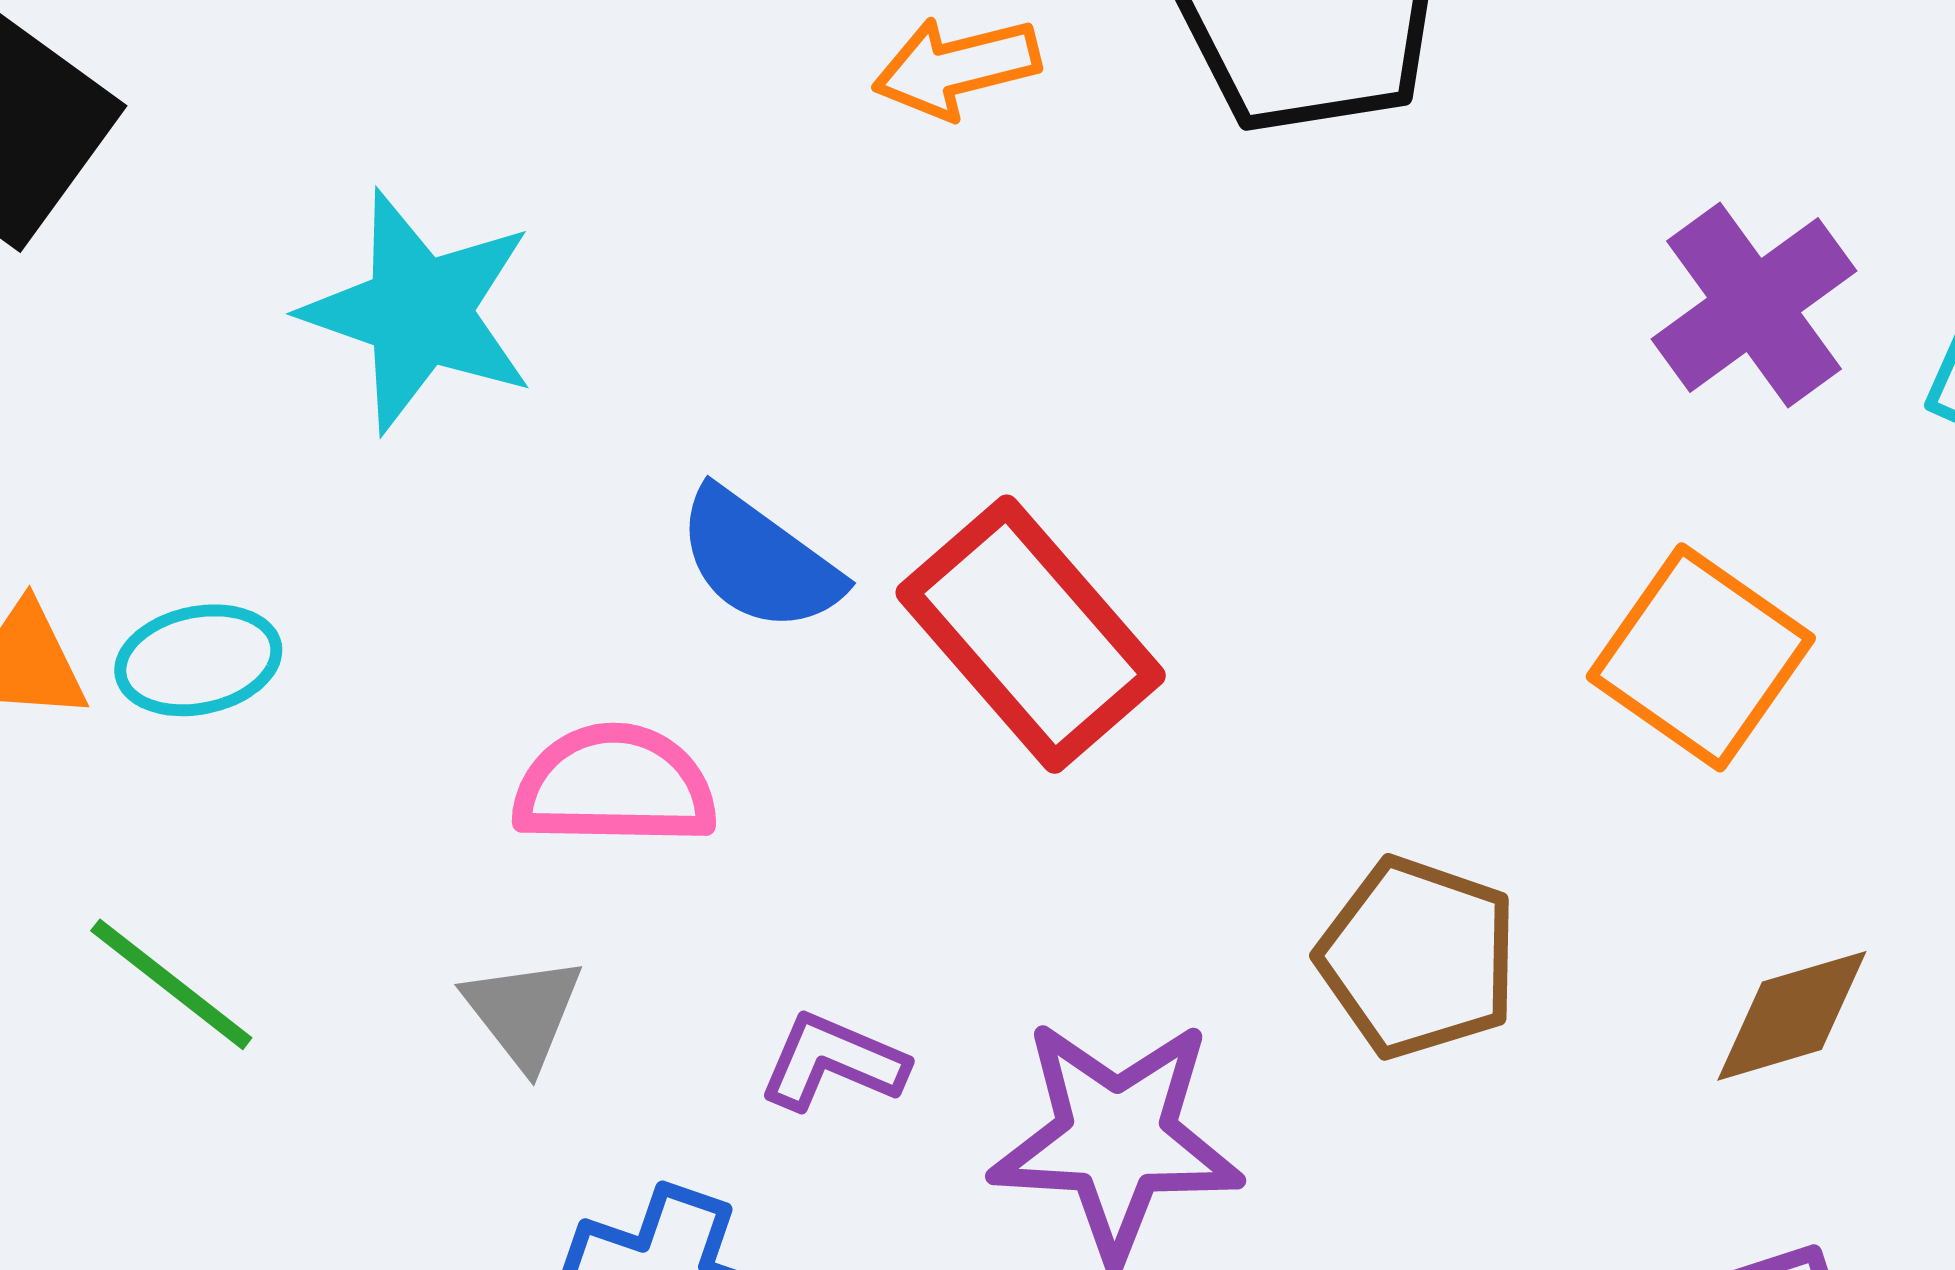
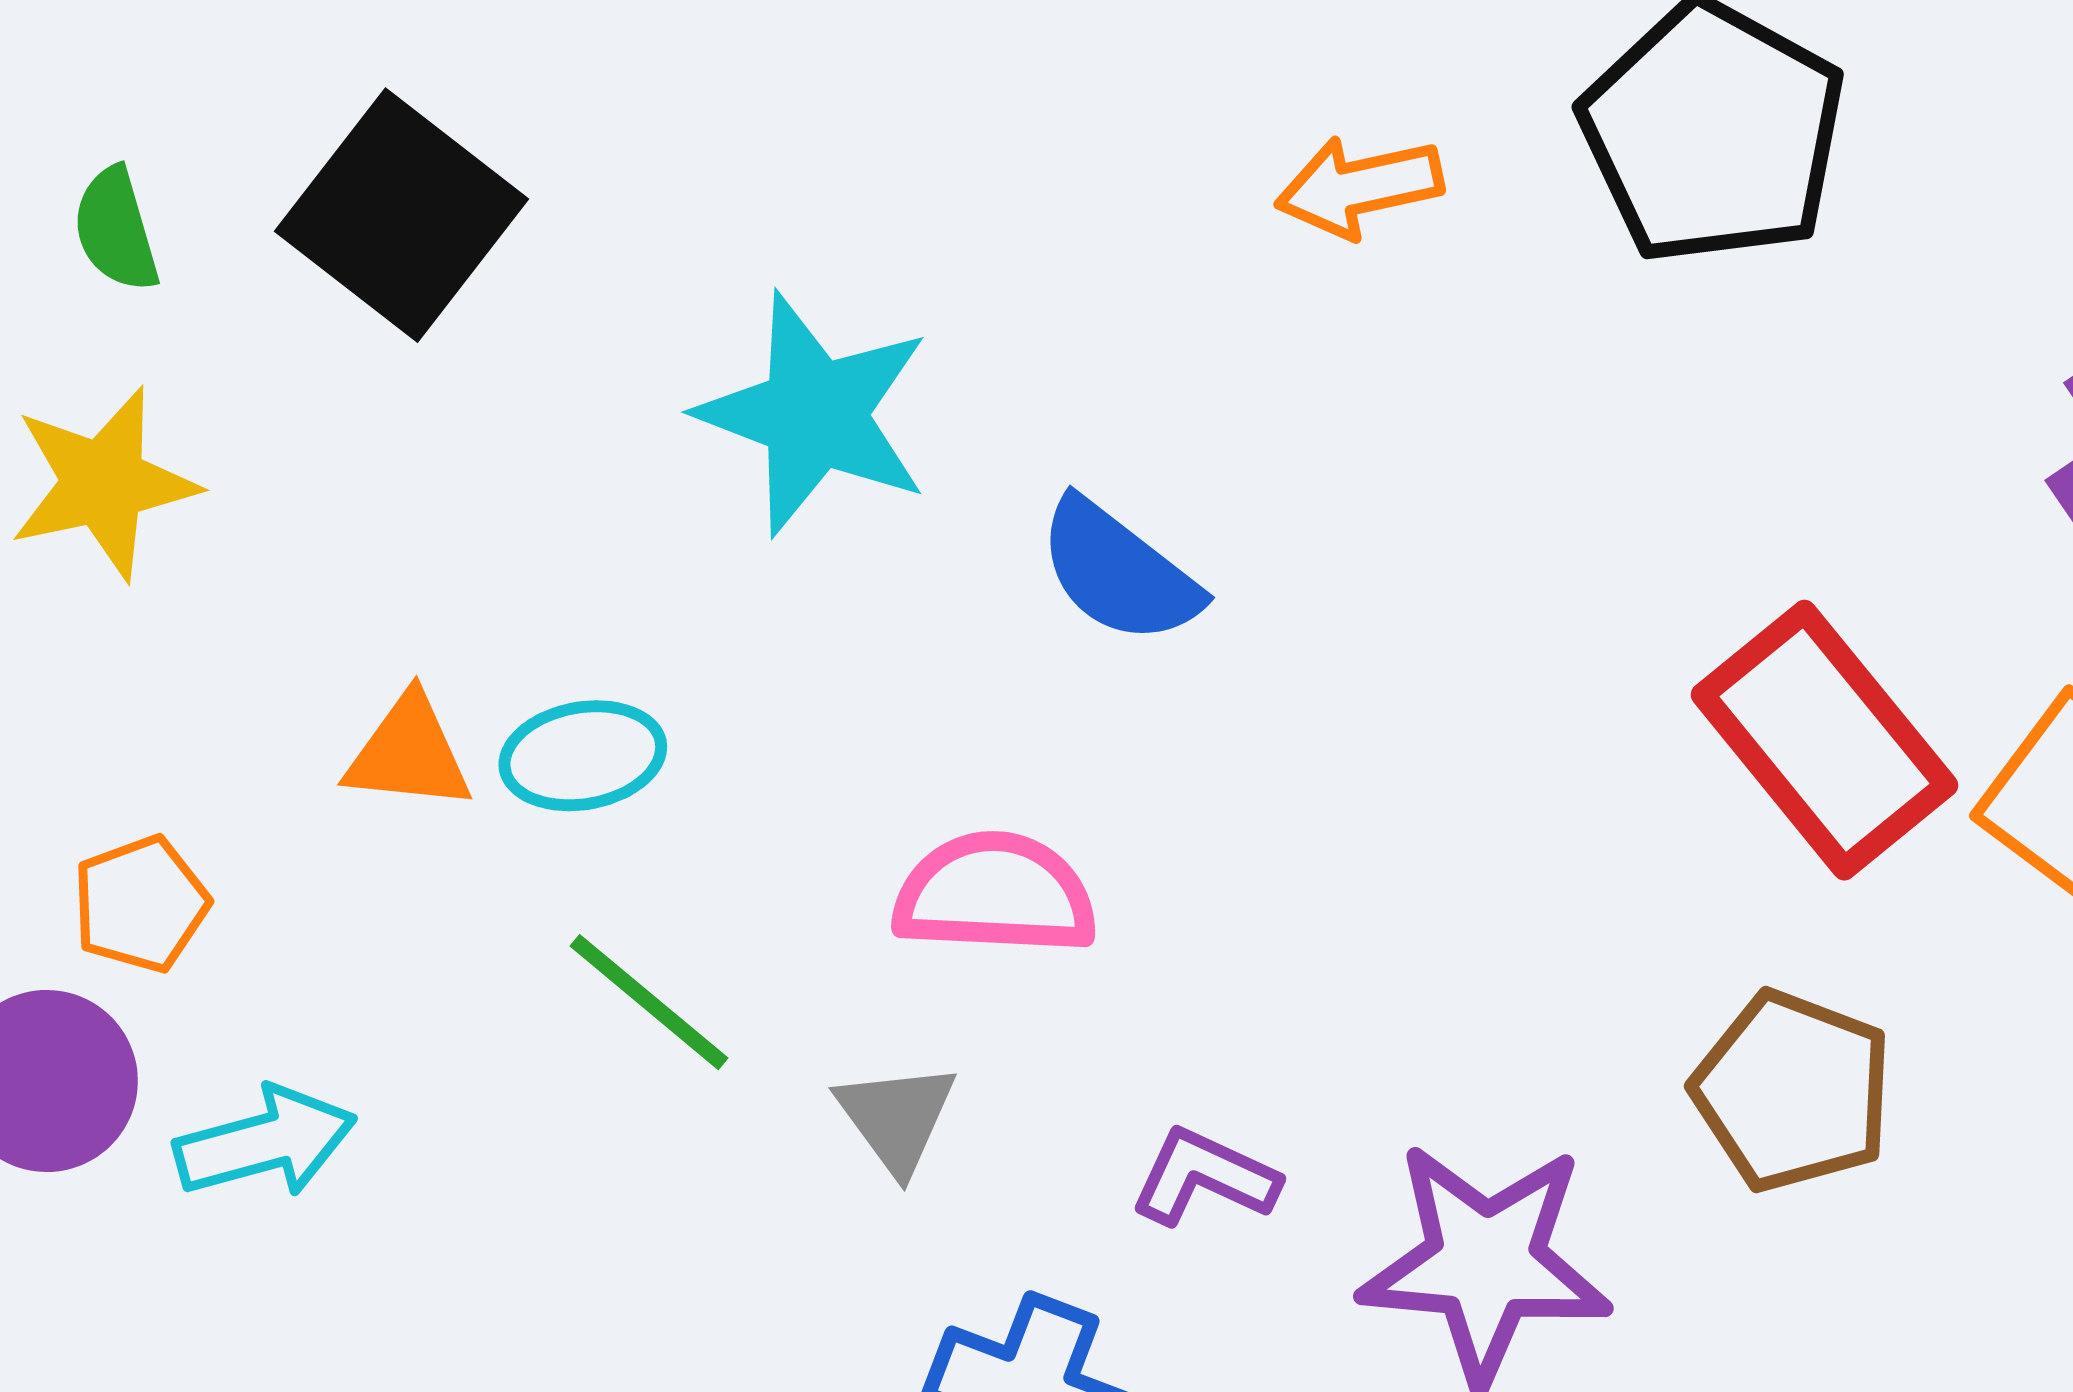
blue semicircle: (759, 560) -> (1119, 572), moved
red rectangle: (1031, 634) -> (1824, 740), moved
green line: (171, 984) -> (649, 1002), moved

